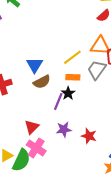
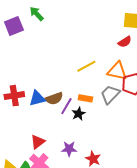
yellow line: (72, 57) -> (86, 66), moved
blue triangle: (35, 65) -> (37, 98), moved, turned 36
purple line: (58, 102) -> (66, 106), moved

